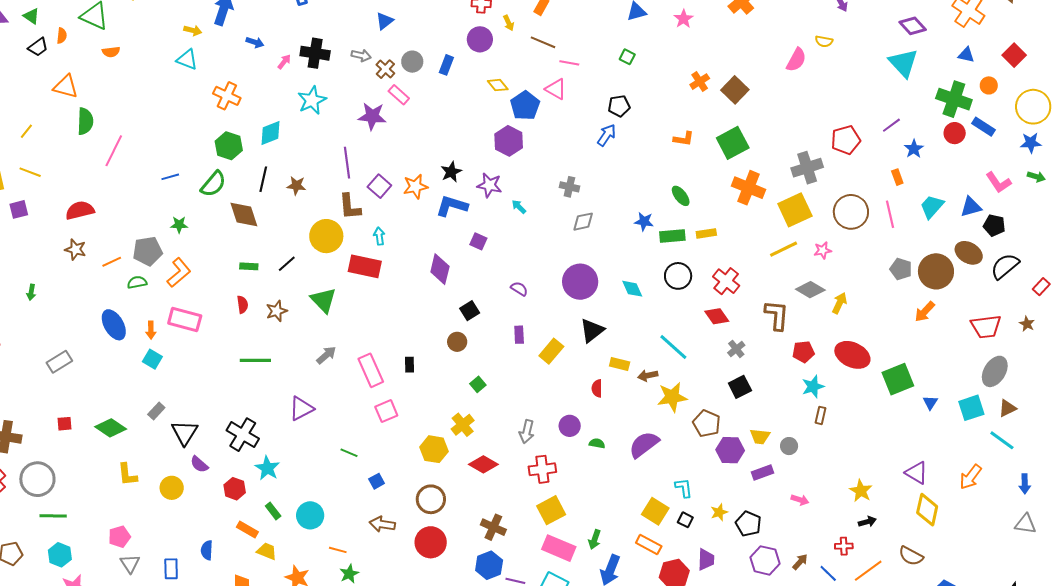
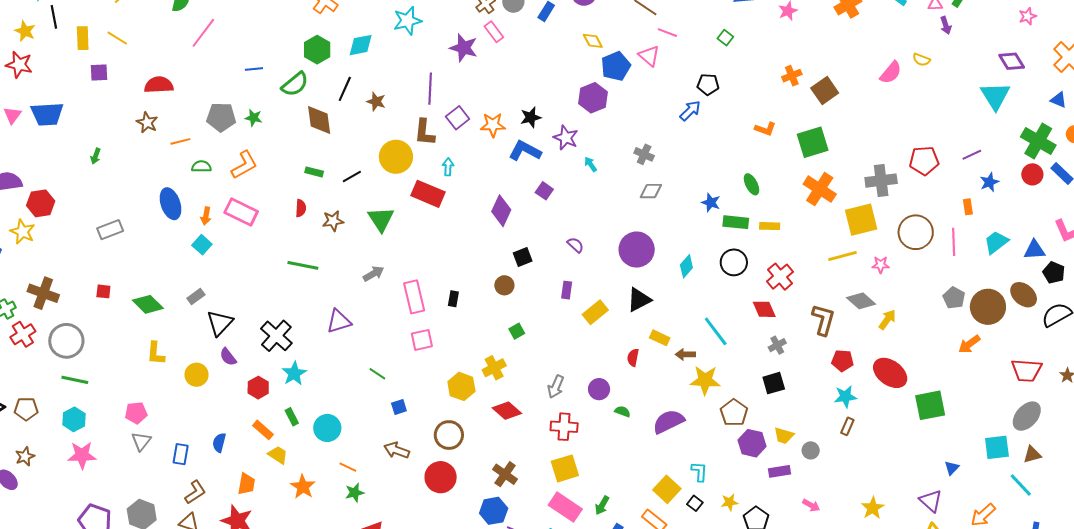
gray pentagon: (148, 251) -> (221, 117), moved
cyan diamond: (632, 289) -> (686, 266), turned 55
blue triangle: (930, 403) -> (952, 468), moved

